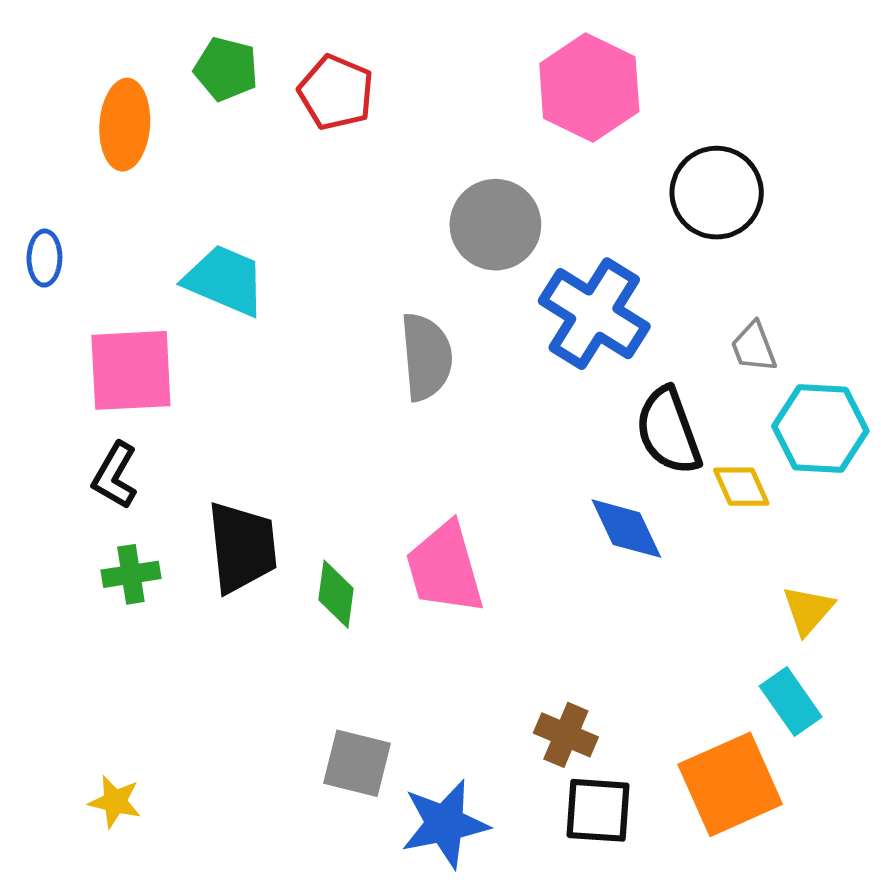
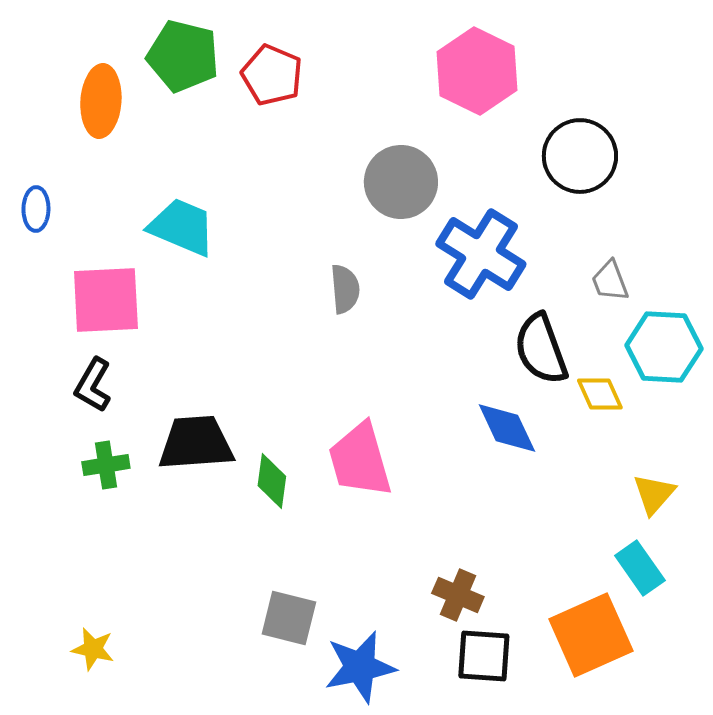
green pentagon: (226, 69) -> (183, 56), size x1.4
gray semicircle: (426, 357) -> (345, 289), size x0.7
black trapezoid: (242, 547) -> (196, 443), turned -88

